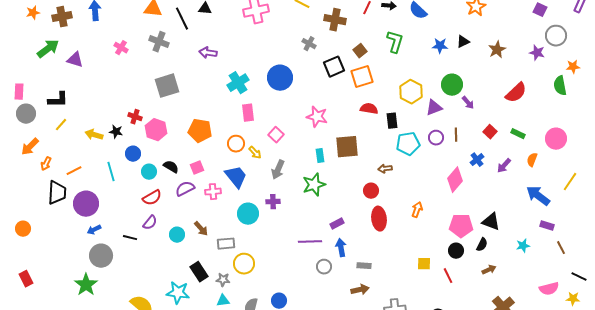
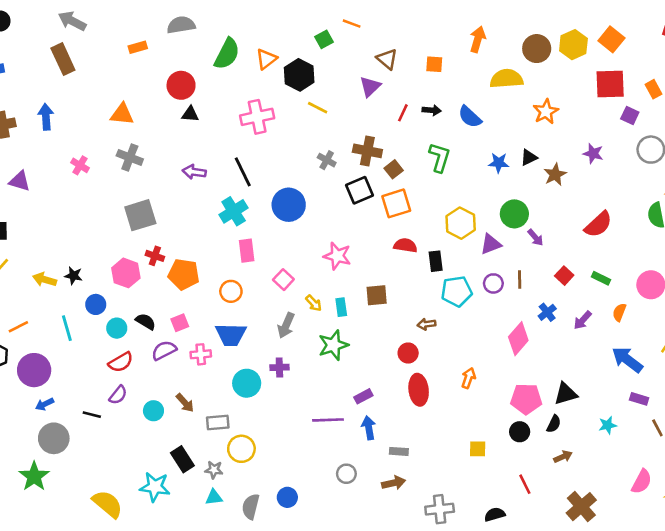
black line: (182, 19) -> (243, 172), moved
brown cross: (335, 20) -> (367, 151), moved
brown star: (497, 50) -> (555, 175), moved
purple star: (537, 53) -> (593, 154), moved
red cross: (135, 117) -> (155, 256), moved
brown square: (347, 147) -> (377, 295), size x0.7
yellow arrow: (255, 153) -> (314, 303), moved
blue trapezoid: (236, 177) -> (231, 335), turned 130
black triangle: (491, 222) -> (566, 394), turned -36
gray circle: (324, 267) -> (346, 474), moved
red line: (448, 276) -> (525, 484), moved
pink semicircle: (549, 289) -> (642, 482), turned -48

